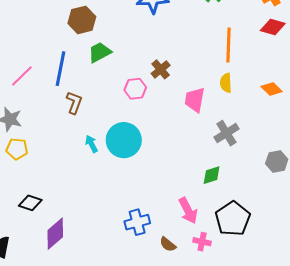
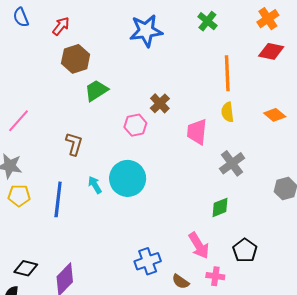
blue line: (60, 69) -> (58, 199), moved
black diamond: (30, 203) -> (26, 268), moved
black pentagon: (233, 219) -> (245, 250), size x0.7

